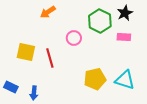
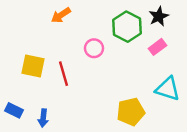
pink rectangle: (124, 37) -> (157, 47), turned -40
yellow pentagon: (95, 79) -> (131, 112), moved
cyan triangle: (125, 80) -> (168, 89), moved

